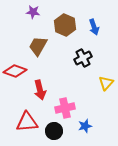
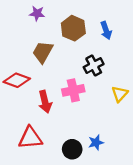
pink cross: (65, 108) -> (73, 90), moved
black circle: (54, 131) -> (72, 149), moved

